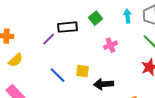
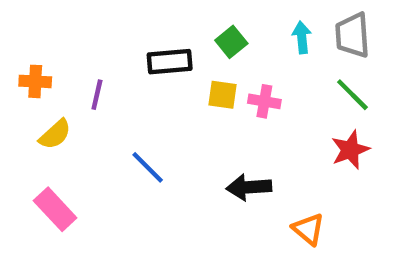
purple line: (49, 39) -> (97, 95), moved, turned -32
pink cross: (111, 45) -> (264, 101), turned 32
yellow square: (83, 71) -> (222, 95), moved

